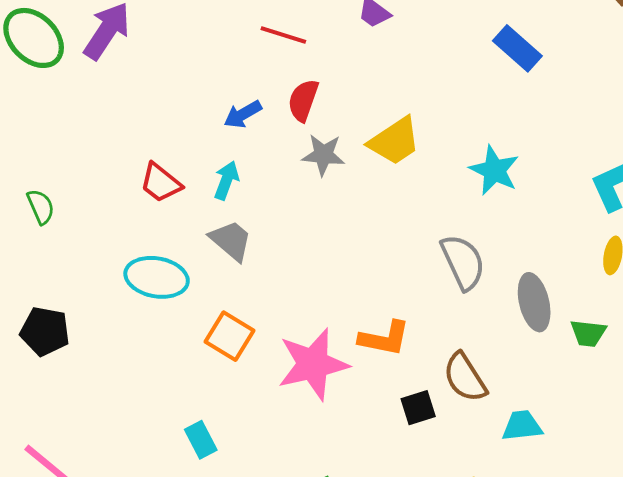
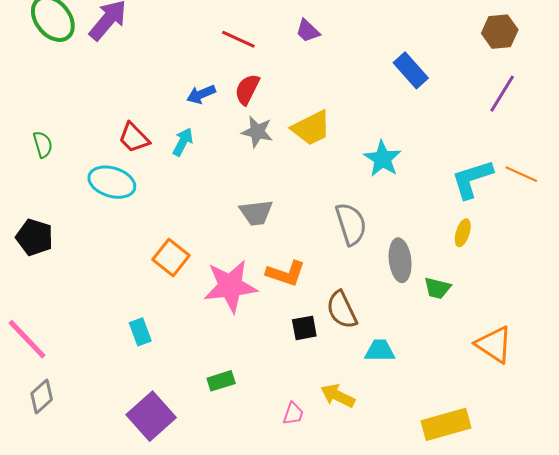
gray trapezoid: (231, 240) -> (256, 213), moved, turned 126
cyan ellipse: (157, 277) -> (112, 182), moved

